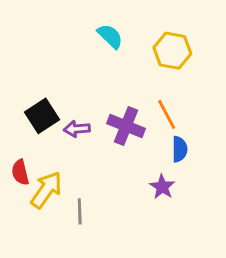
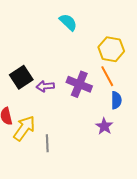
yellow hexagon: (172, 51) -> (111, 49), moved

